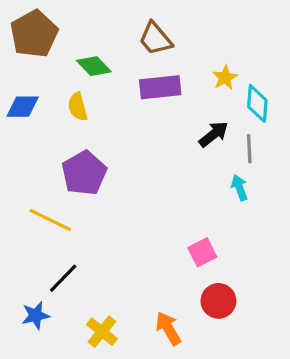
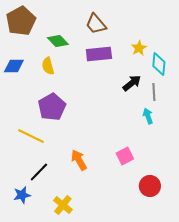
red circle: (218, 301) -> (150, 186), moved
orange arrow: (168, 328) -> (79, 160), moved

